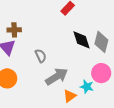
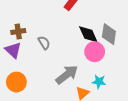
gray semicircle: (41, 56) -> (44, 43), moved
pink circle: (101, 73) -> (95, 52), moved

